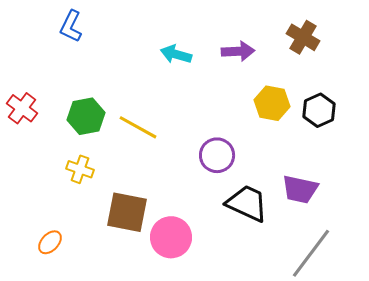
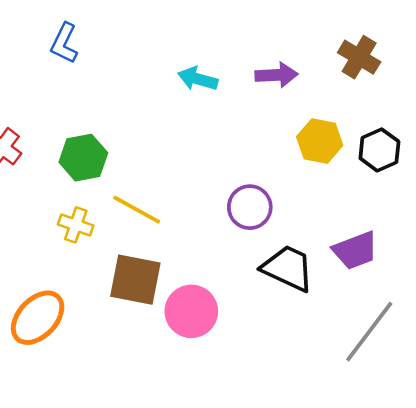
yellow line: (138, 127) -> (137, 210), moved
purple trapezoid: (300, 189) -> (355, 250), turned -33
orange ellipse: (50, 242) -> (38, 318), size x1.8

